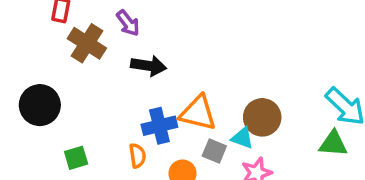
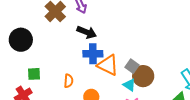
blue cross: (159, 126) -> (93, 54), moved
gray square: (214, 151) -> (132, 66), moved

